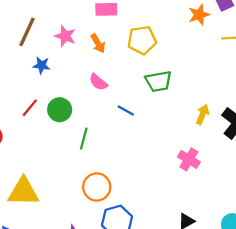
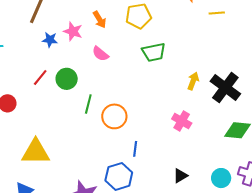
pink star: (65, 36) -> (73, 31), moved
blue line: (126, 110) -> (135, 149), moved, turned 70
orange circle: (97, 187) -> (114, 116), moved

